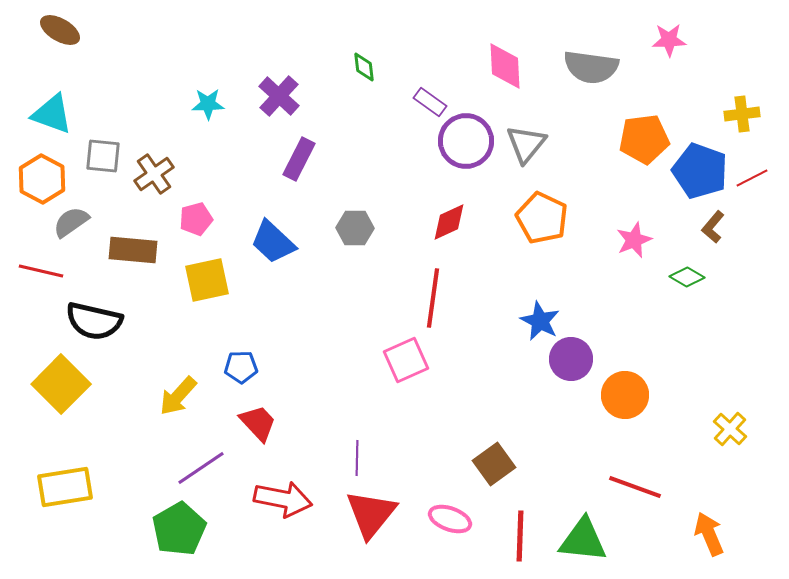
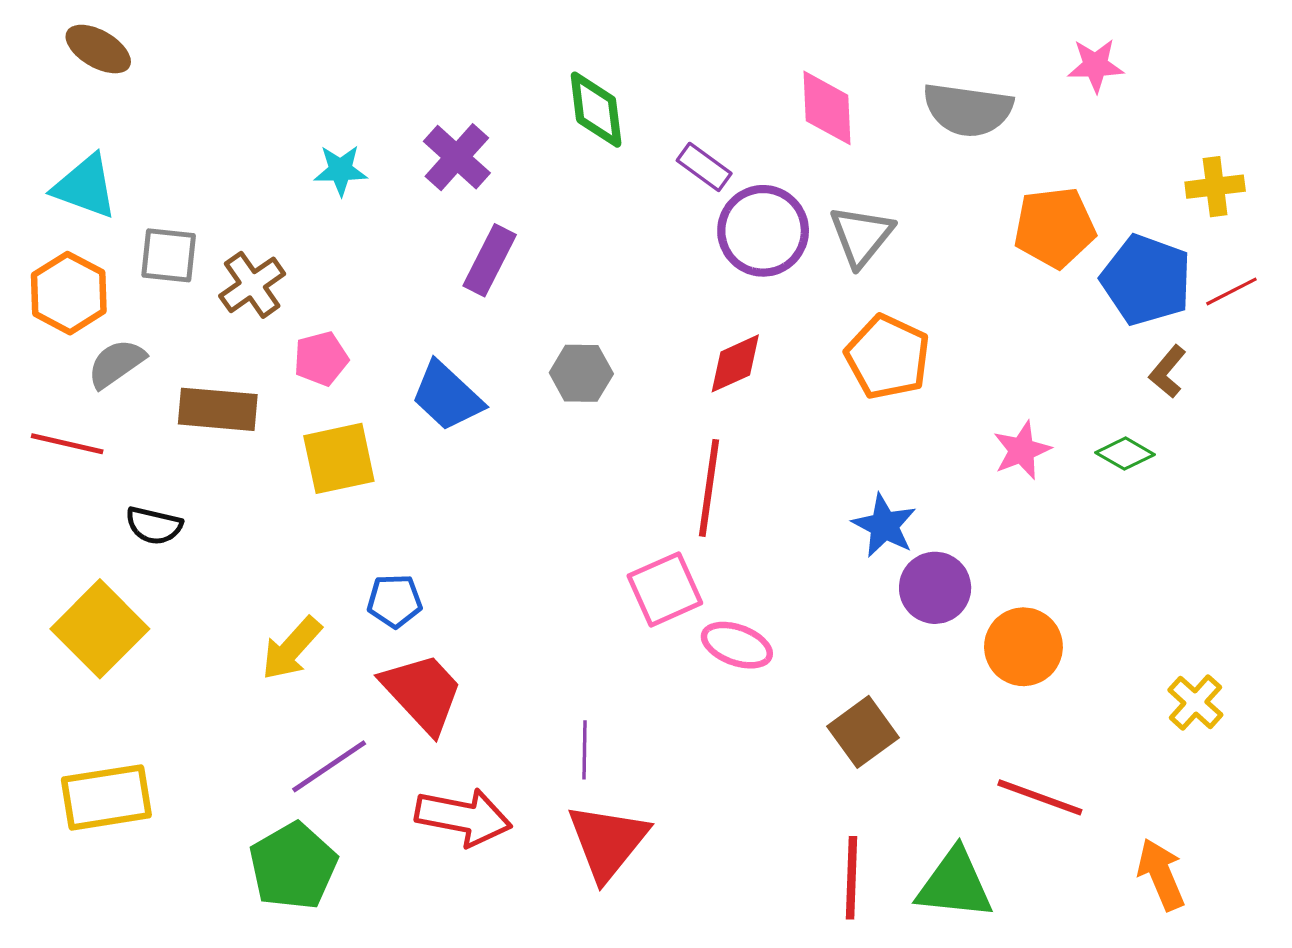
green diamond: (364, 67) -> (596, 110), size x1.6
pink star: (634, 240) -> (1022, 450), moved
black semicircle: (94, 321) -> (154, 526), size x0.6
red trapezoid: (258, 423) -> (422, 693), size x1.4
brown square: (494, 464) -> (863, 732), moved
pink ellipse: (450, 519) -> (737, 645), moved

